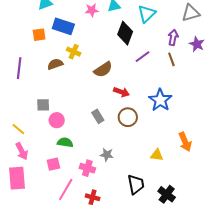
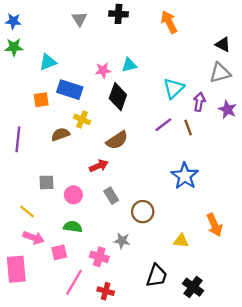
cyan triangle: (147, 14) -> (174, 88), moved
black diamond: (125, 33) -> (118, 97), moved
brown line: (171, 59) -> (188, 128), moved
red arrow: (121, 92) -> (99, 166), moved, turned -42
brown circle: (128, 117) -> (143, 212), moved
pink circle: (57, 120) -> (73, 195), moved
yellow line: (18, 129) -> (27, 212), moved
pink arrow: (22, 151) -> (34, 238), moved, turned -42
black trapezoid: (136, 184) -> (157, 276), turned 30

